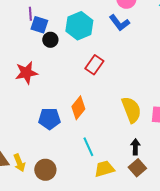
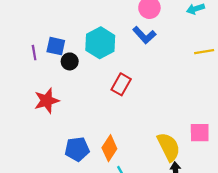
purple line: (30, 14) -> (34, 53), moved
orange diamond: (78, 108) -> (109, 148), moved
yellow semicircle: (131, 110) -> (169, 147), moved

